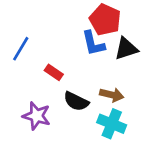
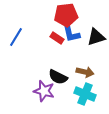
red pentagon: (105, 20) -> (66, 15), moved, turned -30
red rectangle: (54, 72) -> (57, 38), moved
purple star: (37, 116) -> (44, 91), moved

